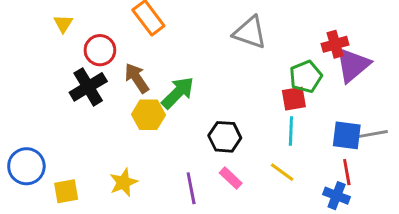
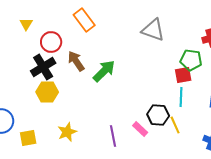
green pentagon: (306, 77) -> (191, 60), turned 30
yellow hexagon: (148, 115) -> (47, 92), moved
black hexagon: (225, 137) -> (158, 115), moved
yellow line: (282, 172) -> (175, 125), turned 30

